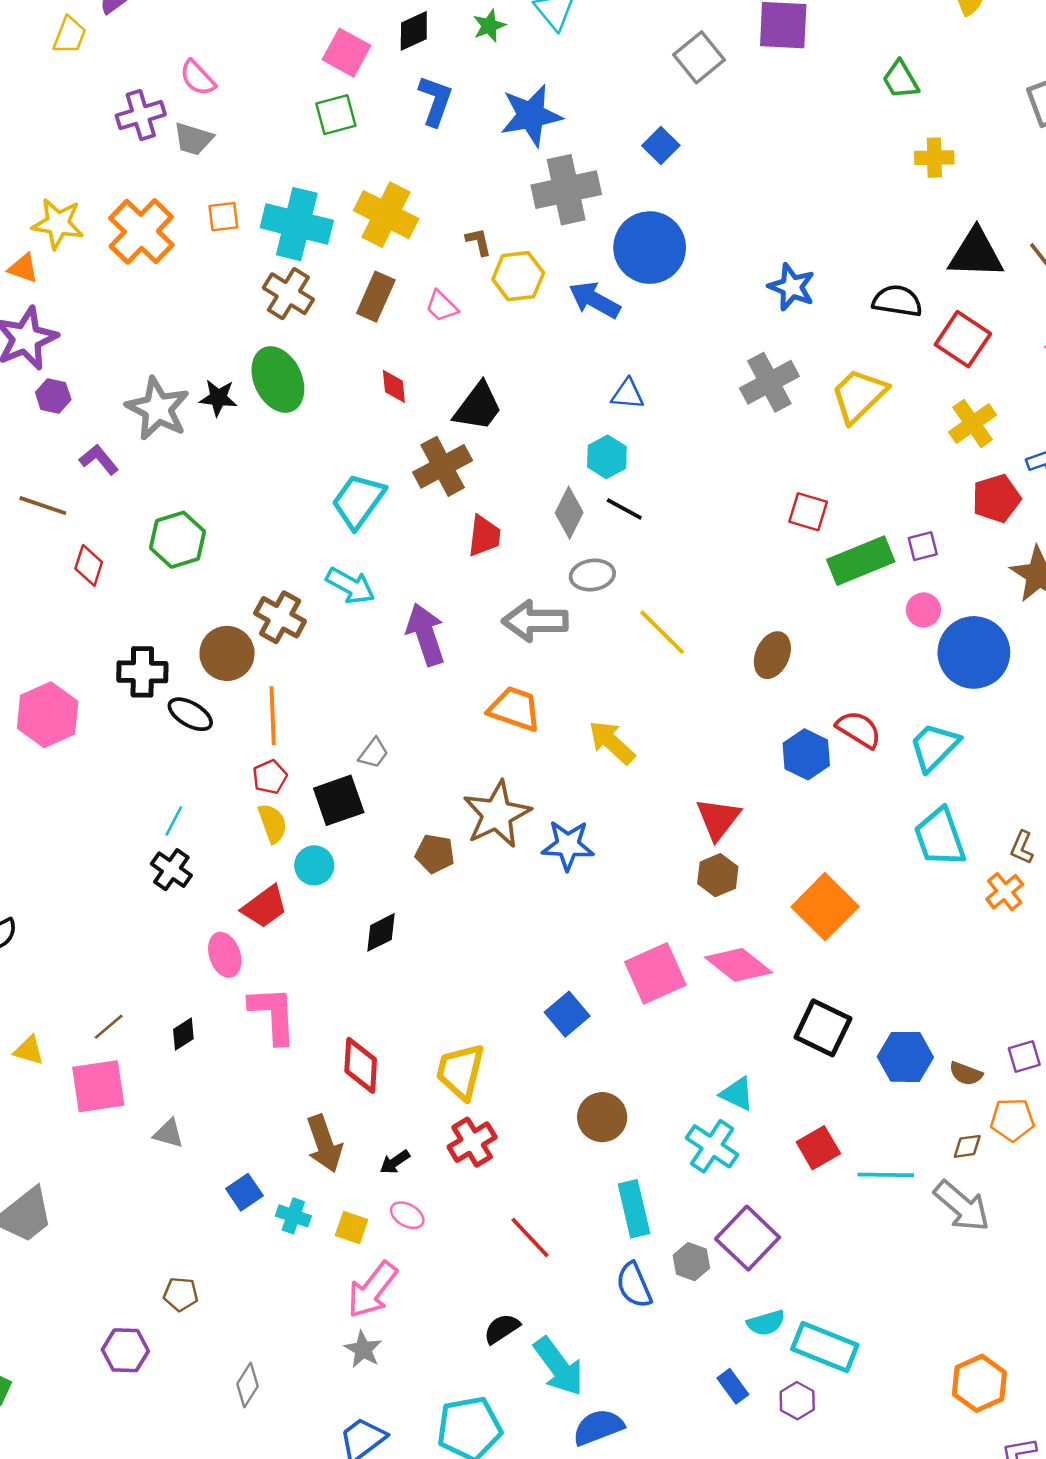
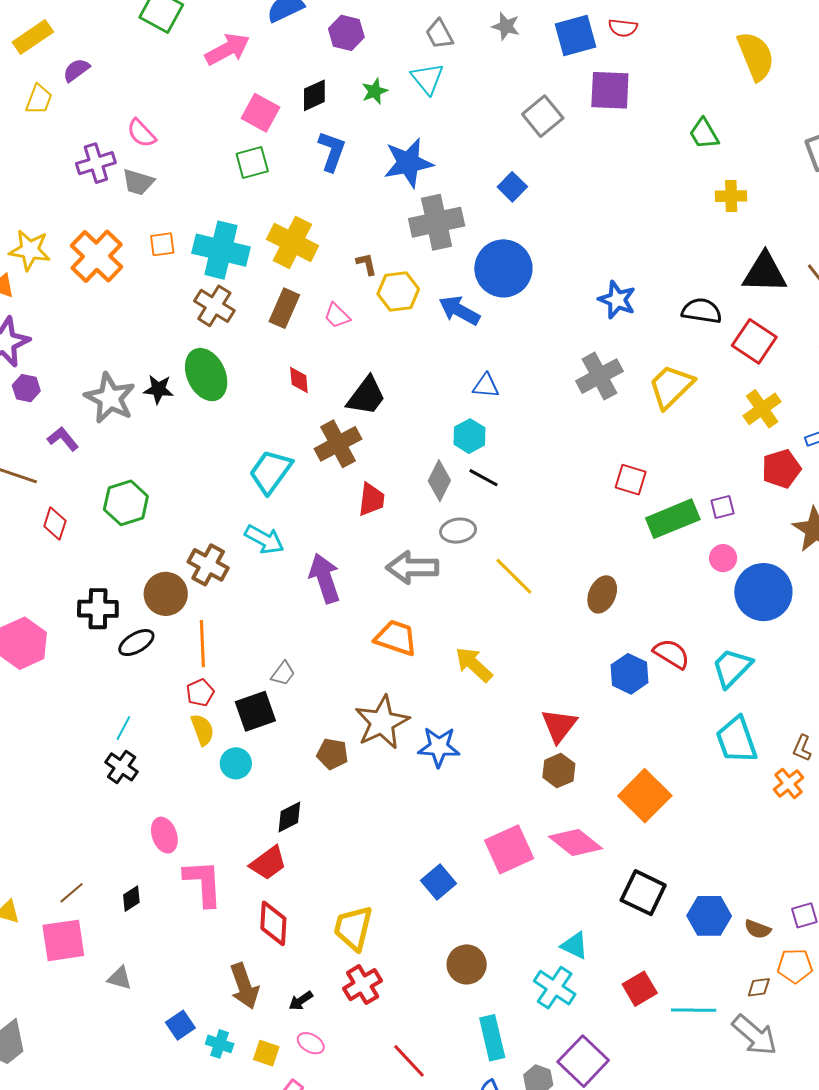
black ellipse: (190, 714) -> (136, 643), turned -60
red trapezoid: (265, 907) -> (268, 863), moved

